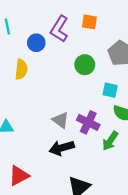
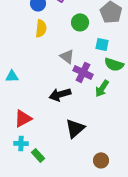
yellow semicircle: (21, 69) -> (41, 28), moved
gray triangle: (61, 120) -> (67, 56), moved

